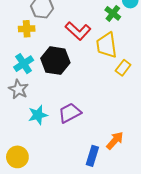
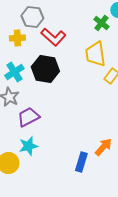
red L-shape: (78, 31) -> (53, 37), moved
purple trapezoid: (70, 113) -> (28, 117), moved
cyan star: (38, 115) -> (28, 146), moved

